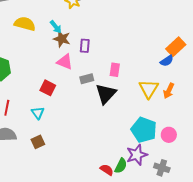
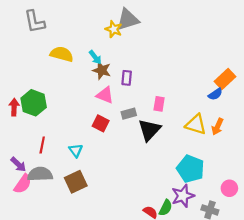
red square: (48, 88) -> (101, 123), moved
yellow triangle: (149, 89) -> (196, 124), turned -45
pink circle: (169, 135) -> (229, 188), moved
brown square: (38, 142) -> (76, 182), size x1.5

